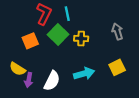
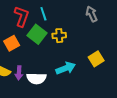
gray arrow: (117, 31) -> (92, 14), moved
purple arrow: (29, 80) -> (19, 73), moved
white semicircle: (52, 81) -> (36, 78), turned 72

